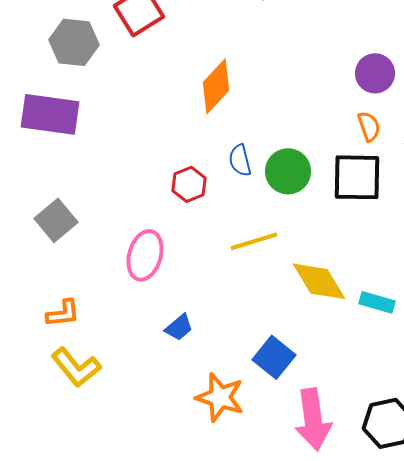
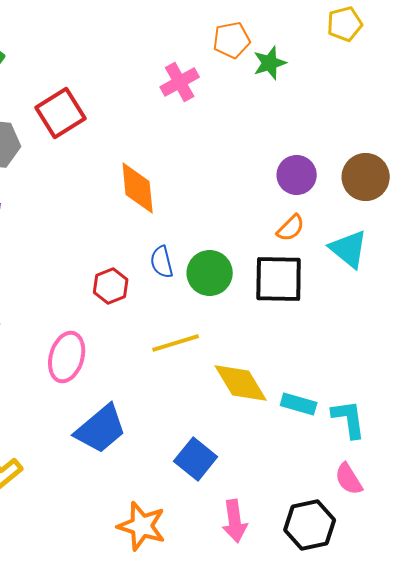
orange diamond: (216, 86) -> (138, 188), turned -48
orange semicircle: (369, 126) -> (291, 228), turned 64
blue trapezoid: (179, 327) -> (101, 429), size x1.8
orange star: (220, 397) -> (142, 526), moved
pink arrow: (313, 419) -> (235, 521), size x0.7

